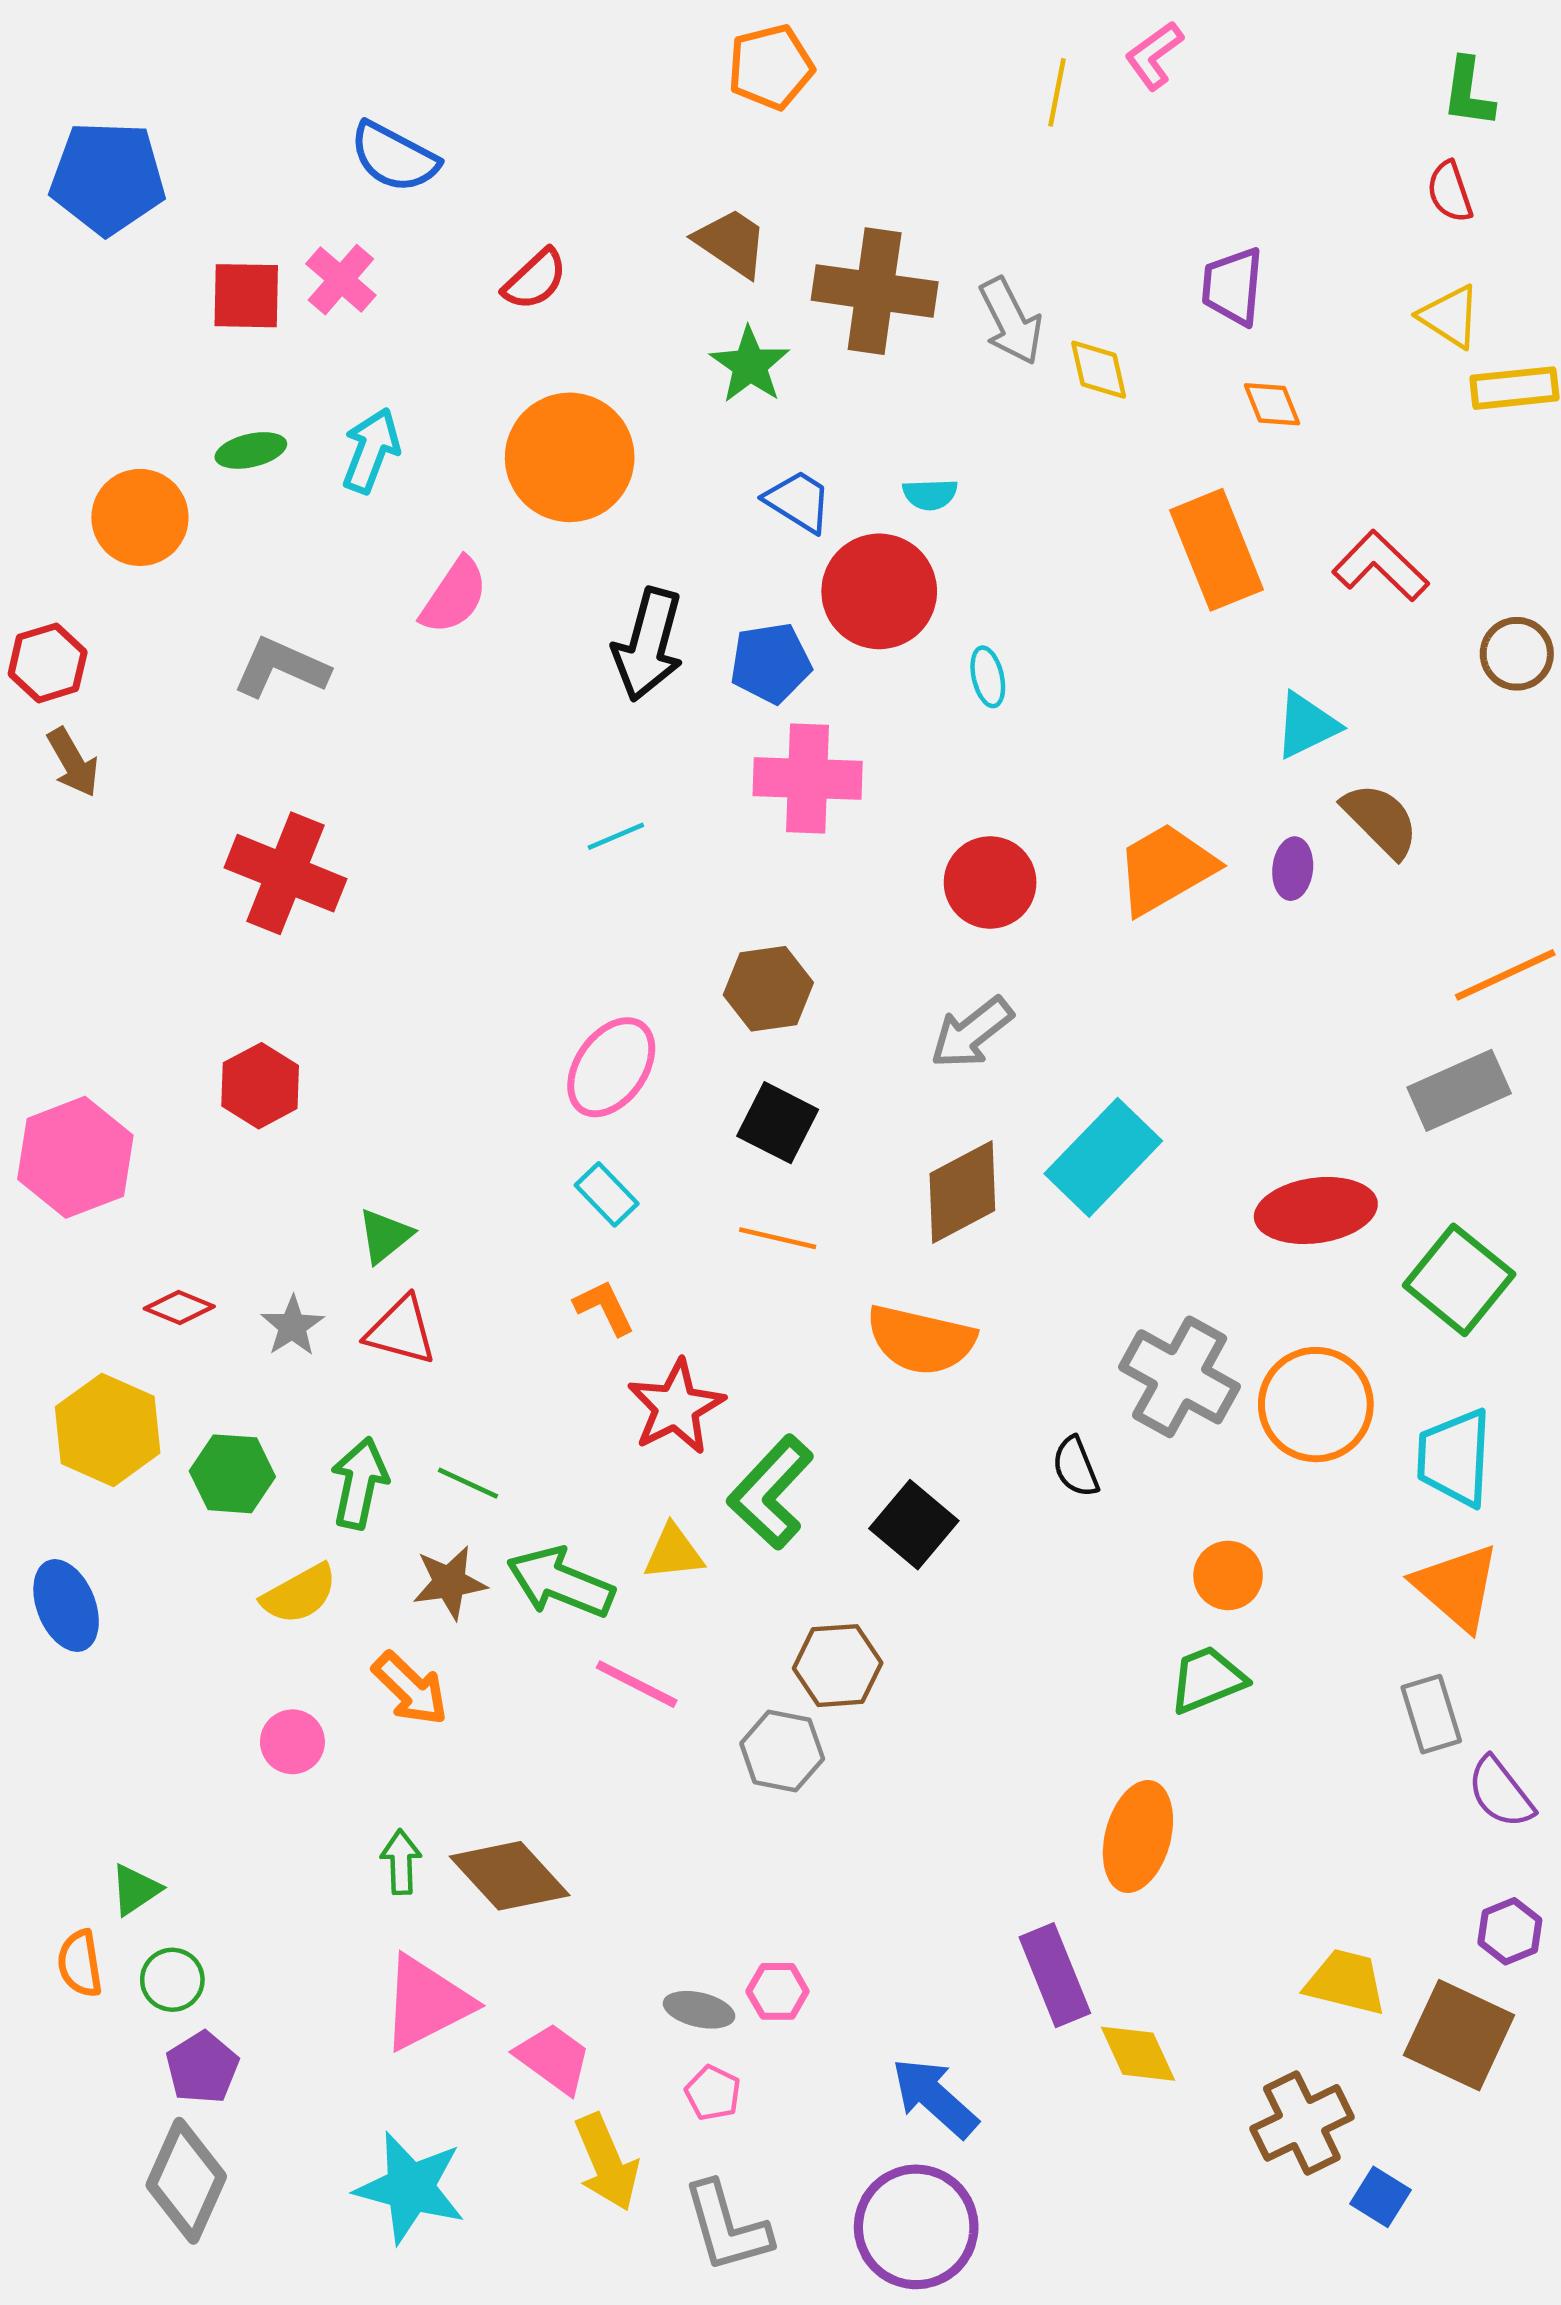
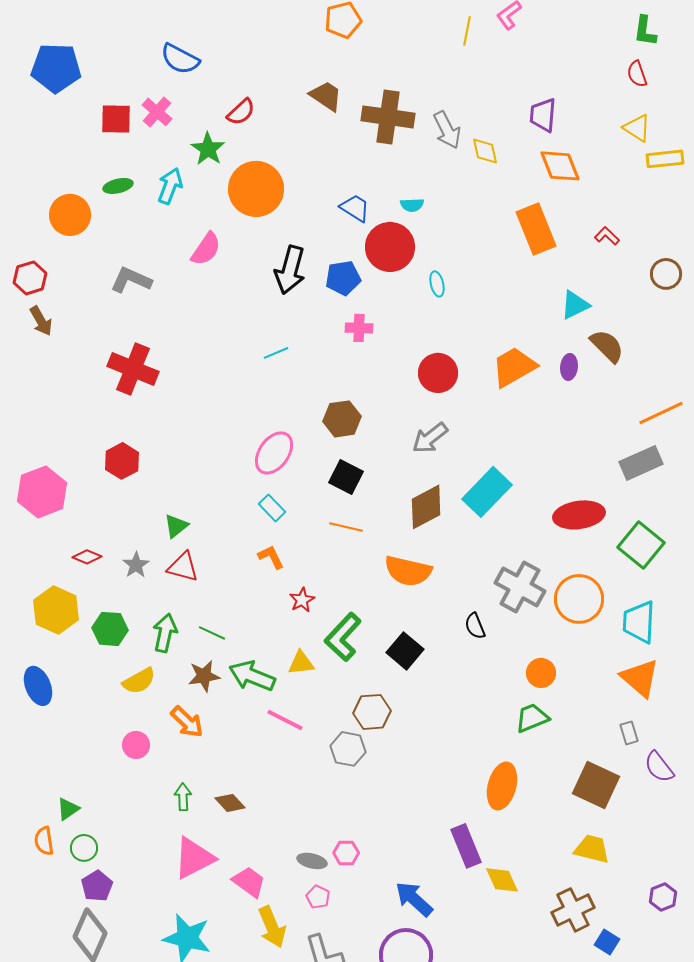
green star: (750, 365) -> (208, 149), moved
orange diamond: (1272, 404) -> (560, 166), size x1.6
red L-shape: (1381, 566) -> (607, 236), size x0.6
pink cross: (808, 778) -> (359, 328), size x0.6
red star: (676, 1407) -> (302, 600), size x0.6
gray rectangle: (1431, 1714) -> (629, 733), size x0.7
brown diamond: (510, 1876) -> (230, 803), size x0.6
purple hexagon: (1510, 1931) -> (663, 897), moved
brown square: (1459, 2035) -> (596, 785), moved

